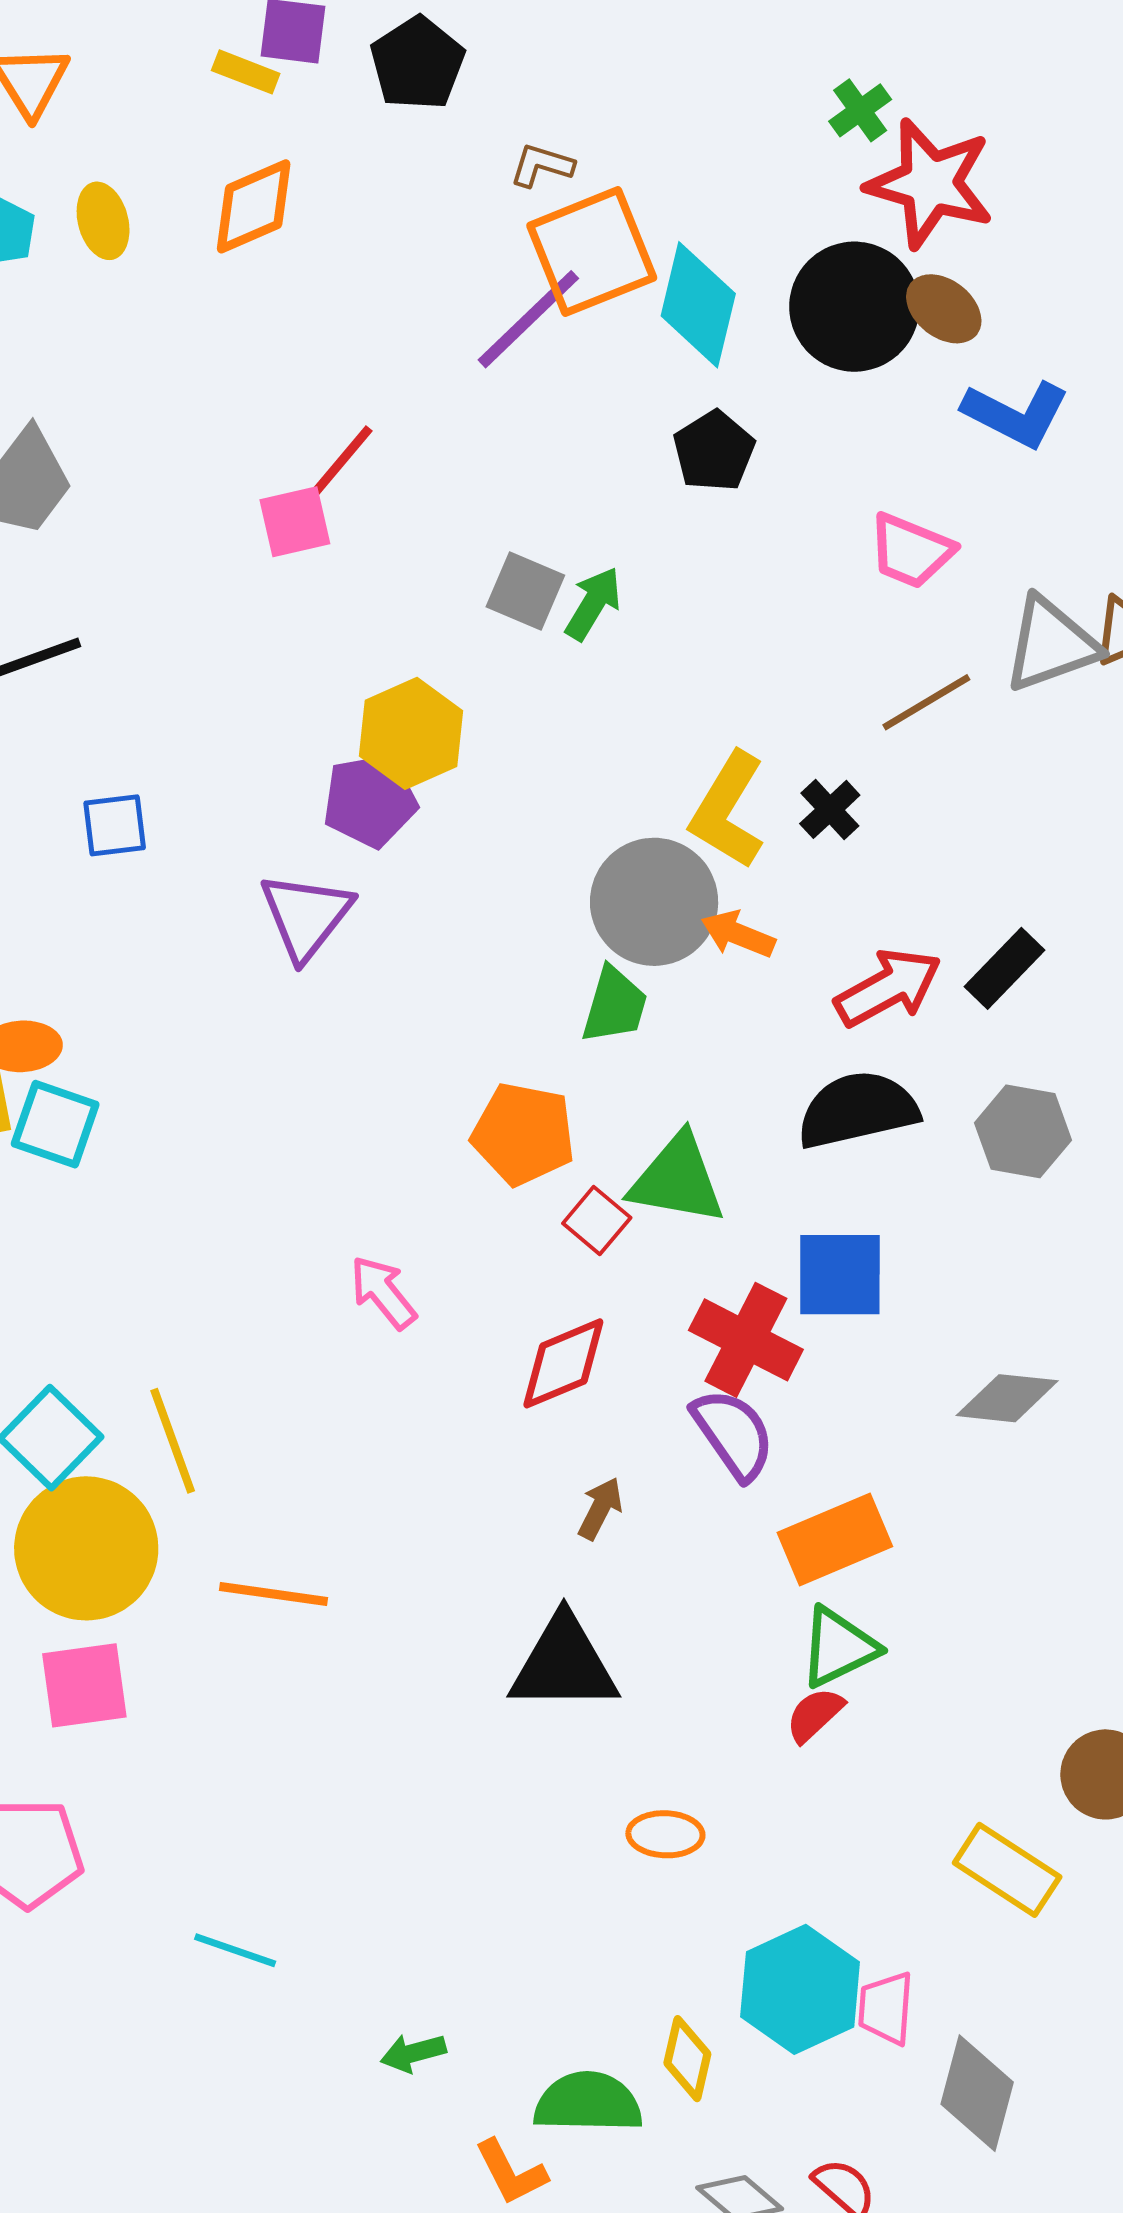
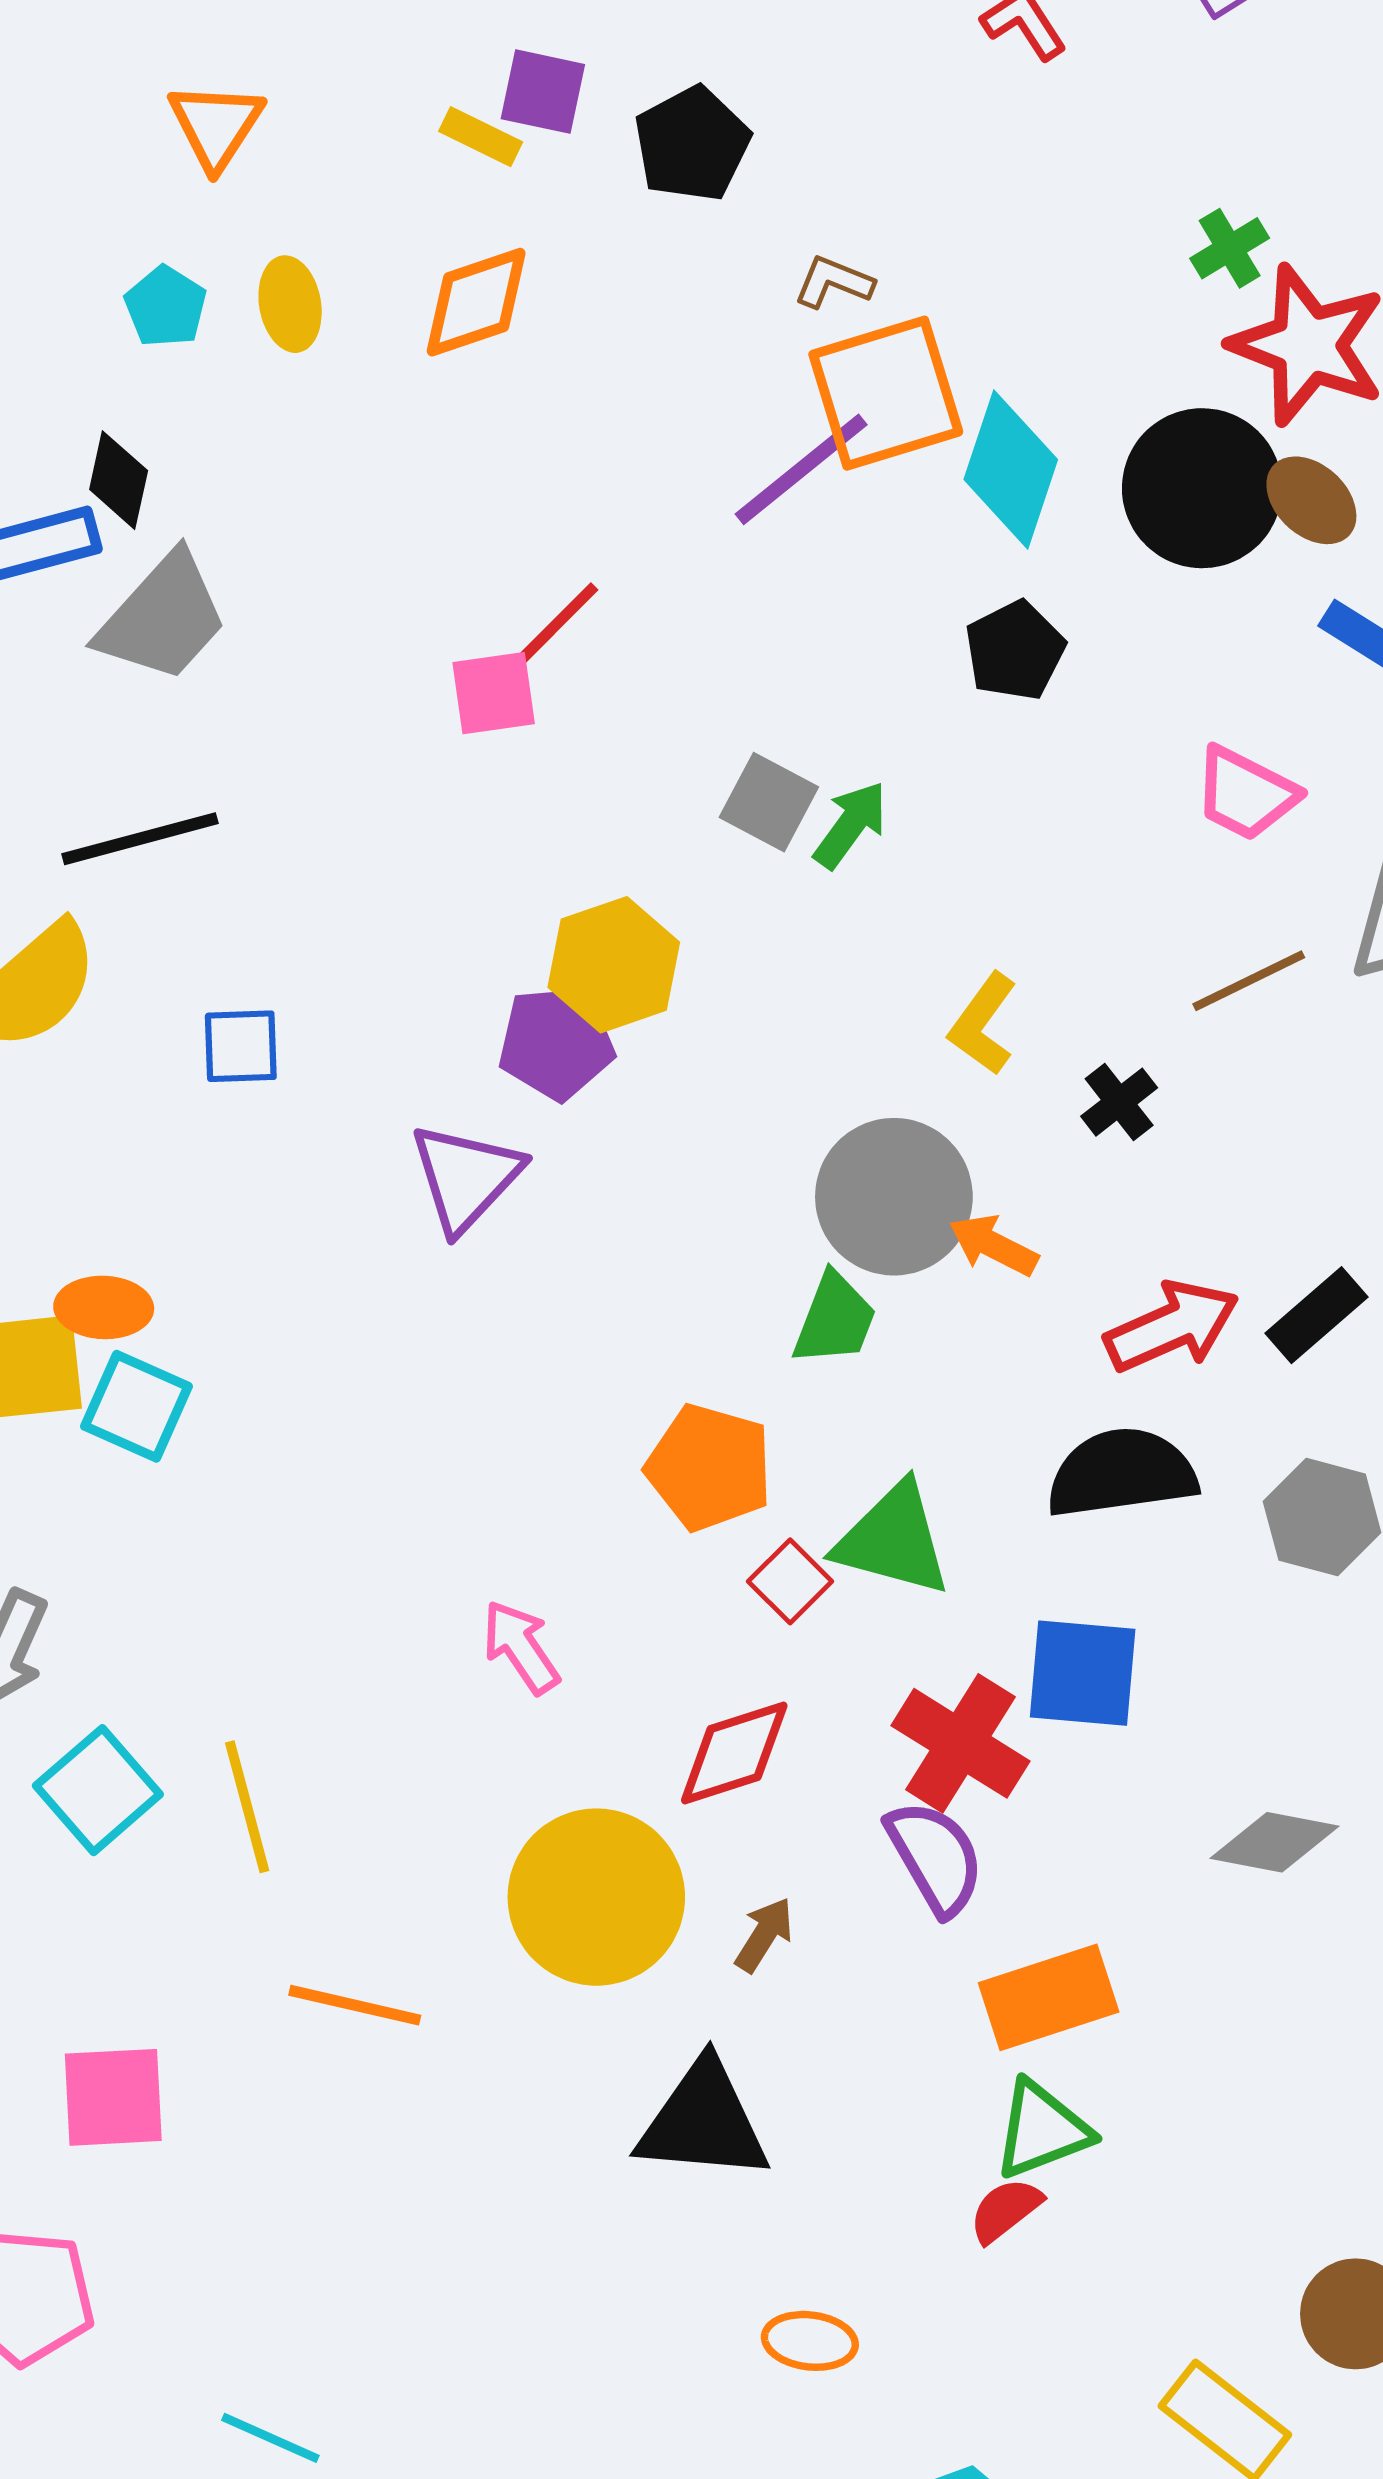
yellow L-shape: (728, 810) -> (983, 1024), moved, size x0.7
yellow circle: (86, 1548) -> (596, 1897), moved

